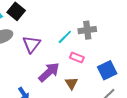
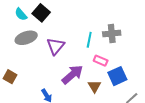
cyan line: (65, 37) -> (89, 40), turned -35
blue square: (107, 70) -> (117, 76), moved

